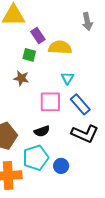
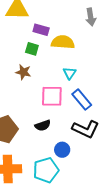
purple rectangle: (38, 36) -> (41, 30), turned -42
cyan pentagon: (36, 158) -> (46, 170), moved
blue circle: (61, 166) -> (62, 150), moved

